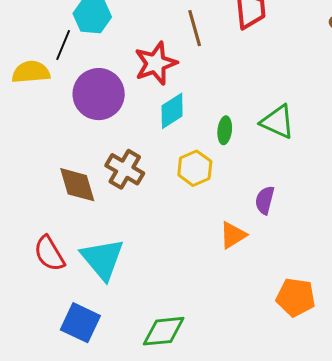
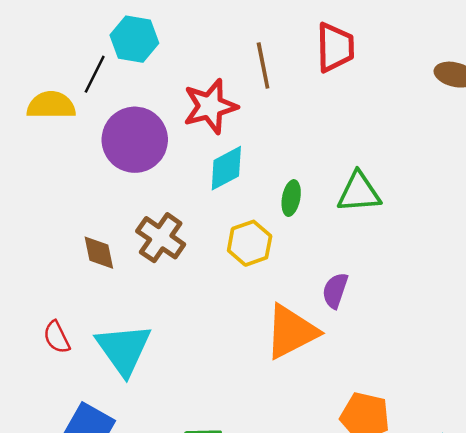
green triangle: (277, 122) -> (359, 192), turned -33
brown diamond: (77, 185) -> (99, 253), size x0.7
orange triangle: (233, 235) -> (291, 332), size x1.6
red semicircle: (49, 254) -> (57, 337), size x0.7

